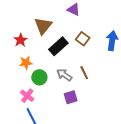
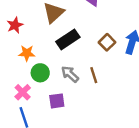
brown square: (83, 39) -> (107, 42), moved
red star: (20, 40) -> (15, 25), moved
purple square: (71, 97) -> (57, 101), moved

